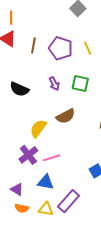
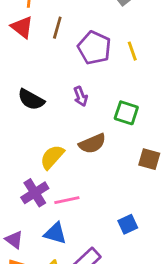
brown line: (33, 46) -> (57, 28), moved
green square: (80, 83) -> (126, 113), moved

